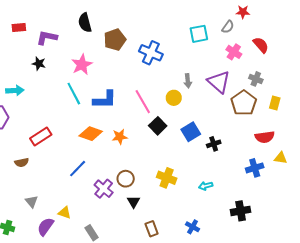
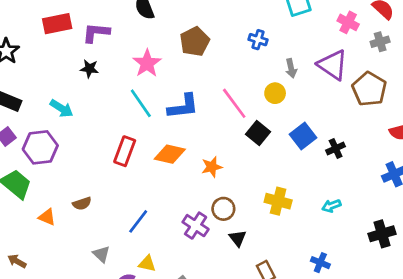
red rectangle: (19, 28) -> (57, 24), size x1.5
brown pentagon: (115, 40) -> (195, 42), moved
blue cross: (151, 53) -> (258, 40), moved, size x0.6
gray cross: (256, 79) -> (380, 42), moved, turned -32
cyan arrow: (15, 91) -> (62, 108), turned 42
red rectangle: (41, 137) -> (125, 151), moved, turned -30
orange star: (120, 137) -> (212, 167), moved
blue line: (78, 169) -> (138, 221), moved

